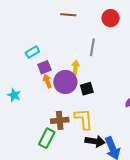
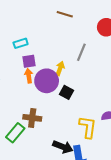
black square: (87, 89) -> (66, 92), turned 32
yellow L-shape: (84, 119) -> (88, 127), moved

